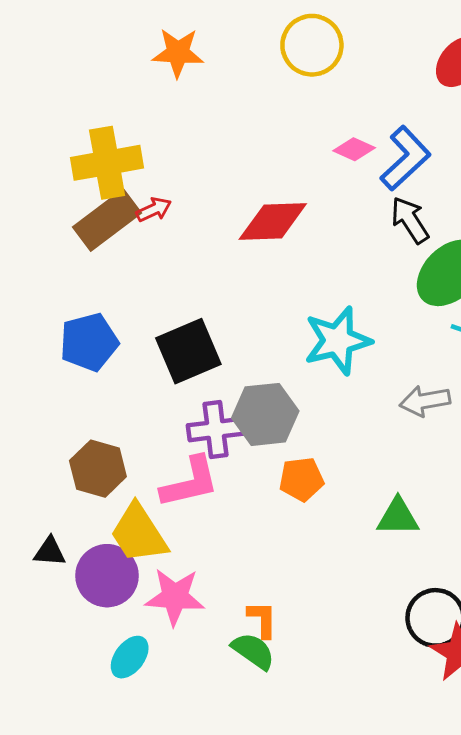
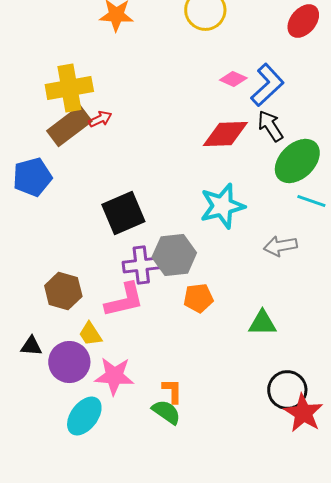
red diamond: (273, 222) -> (225, 134), moved
blue pentagon: (89, 342) -> (32, 177), moved
yellow trapezoid: (139, 533) -> (90, 334), size x0.6
cyan ellipse: (130, 657) -> (84, 416), size x1.4

